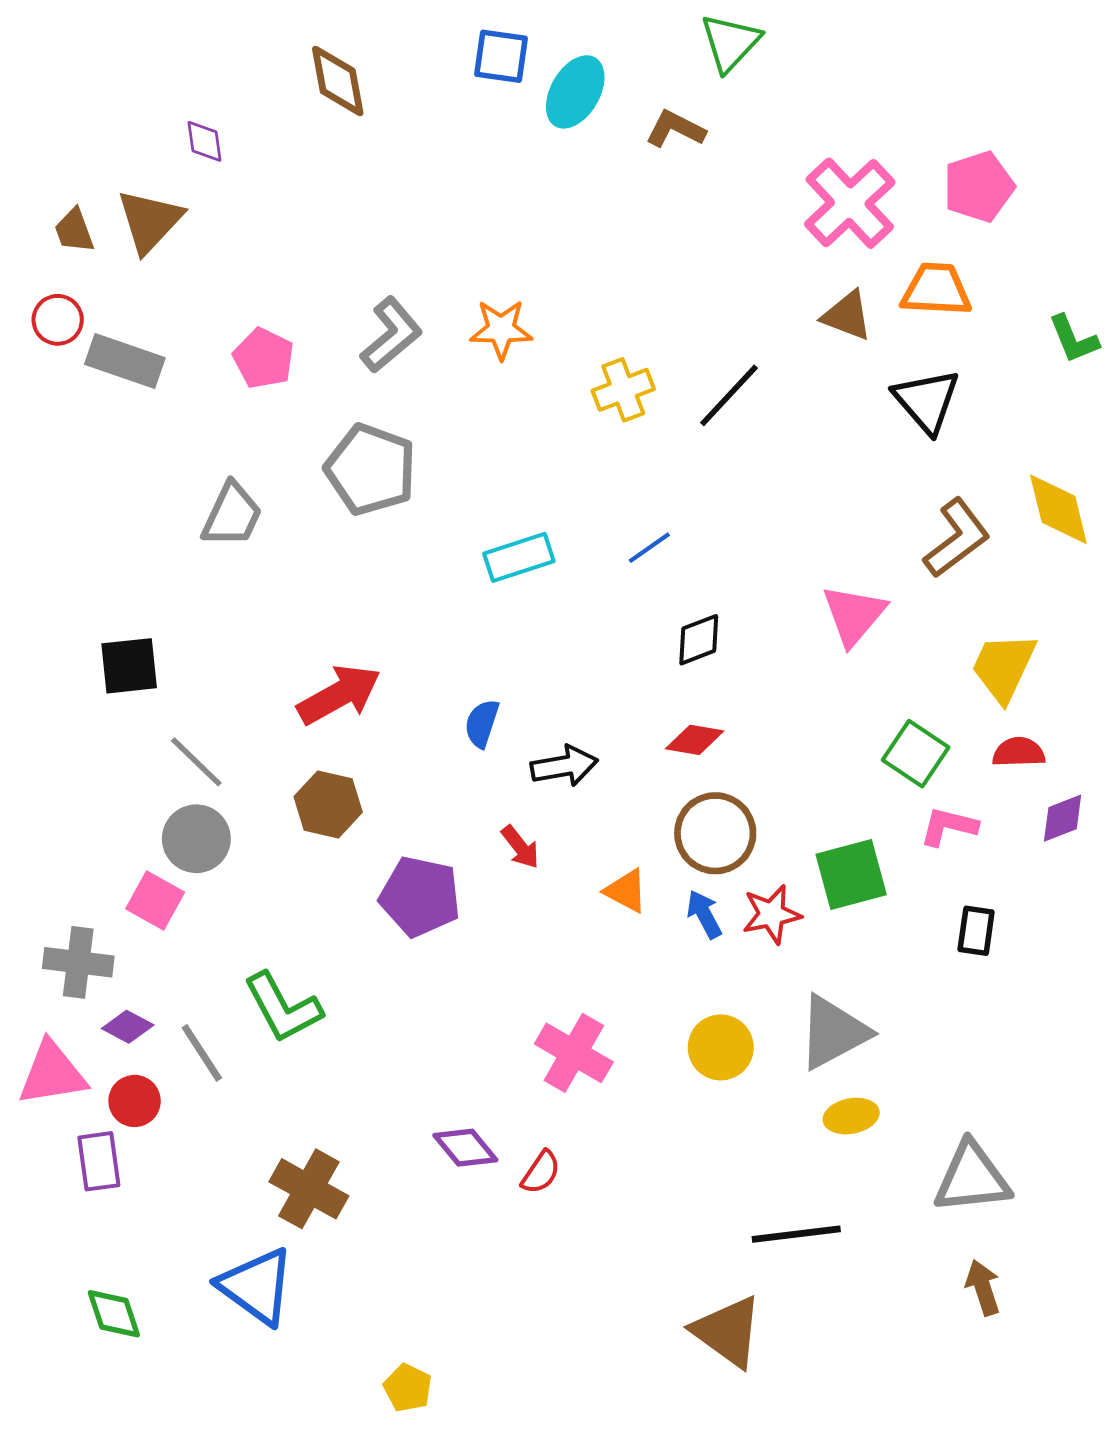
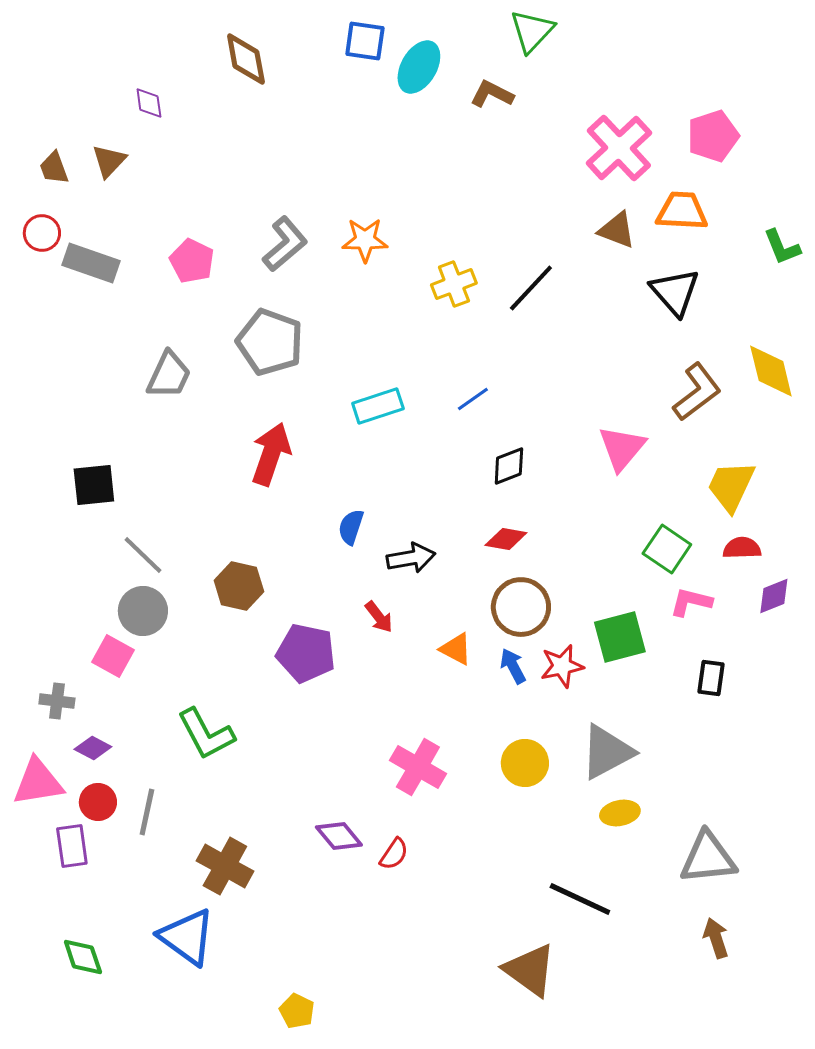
brown triangle: (150, 221) -> (109, 161), size x0.7
red arrow: (339, 695) -> (271, 454), moved, turned -42
gray cross: (78, 962) -> (57, 701), size x0.7
gray line: (202, 1053) -> (147, 812), moved, turned 45
black line: (796, 1234) -> (580, 899), turned 32

